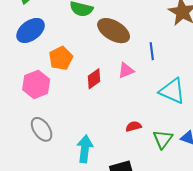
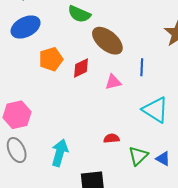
red diamond: (94, 79) -> (81, 68), moved
pink hexagon: (36, 84) -> (17, 115), moved
gray ellipse: (42, 129) -> (17, 150), moved

